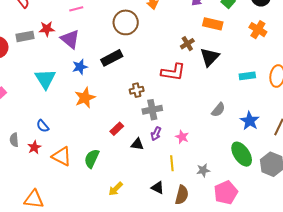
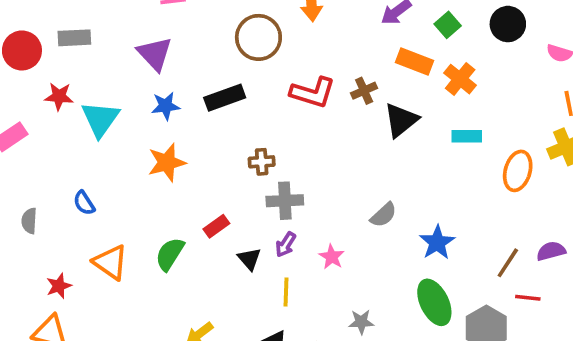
red star: (47, 29) -> (59, 96), moved
orange cross: (258, 30) -> (460, 79), moved
red L-shape: (173, 72) -> (313, 92), moved
cyan rectangle: (247, 76) -> (467, 136), moved
gray semicircle: (218, 110) -> (384, 215), moved
blue star: (250, 121) -> (437, 243), moved
black triangle: (137, 144) -> (249, 259), turned 32
red star: (34, 147) -> (59, 286), moved
green semicircle: (92, 159) -> (170, 254), moved
yellow line: (172, 163) -> (286, 292), moved

